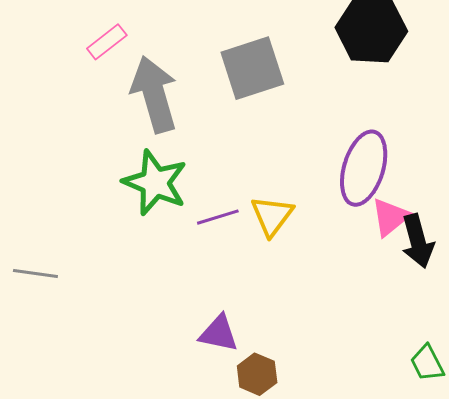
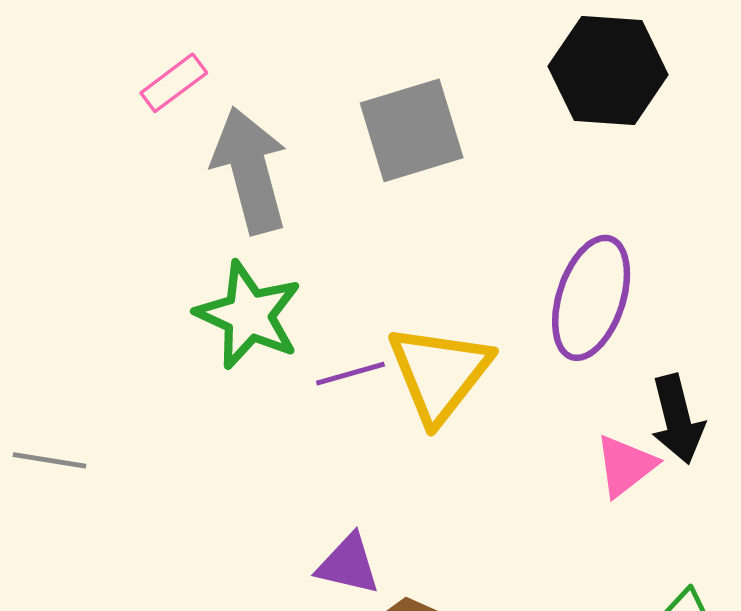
yellow triangle: (272, 216) -> (439, 373), size x1.5
pink triangle: (390, 217) -> (625, 466), moved

